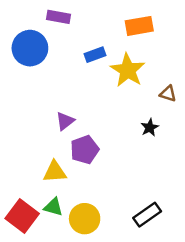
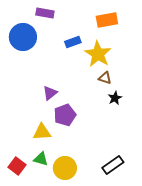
brown triangle: (168, 94) -> (105, 78), moved
red square: (22, 216) -> (17, 166), size x0.7

